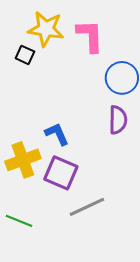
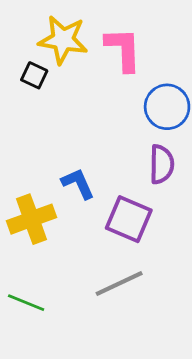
purple square: (61, 173) -> (129, 219), moved

